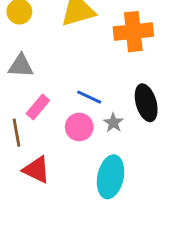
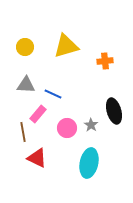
orange cross: (133, 32) -> (105, 61), size x0.6
blue line: (89, 97) -> (53, 94), moved

